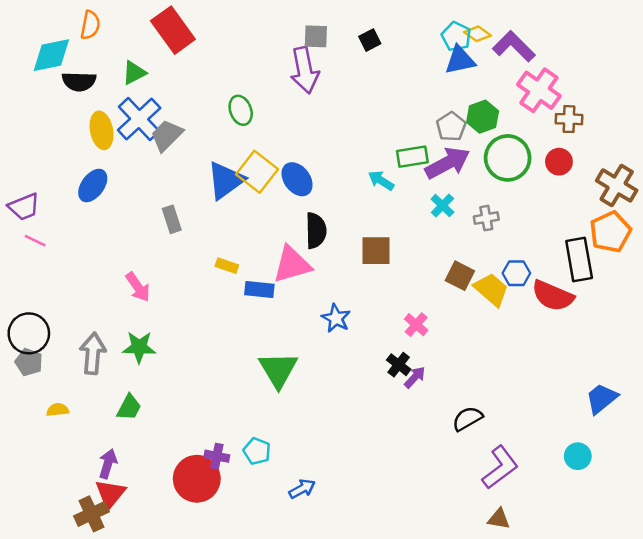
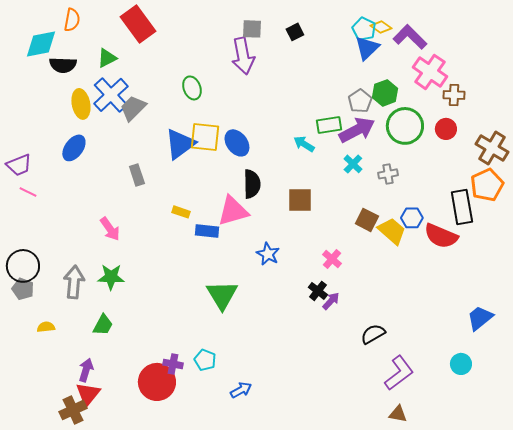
blue triangle: (460, 60) -> (367, 48), turned -32
yellow square: (257, 172) -> (205, 137), turned -32

